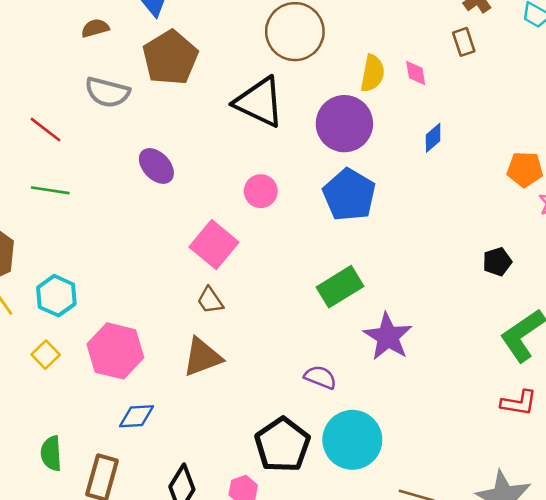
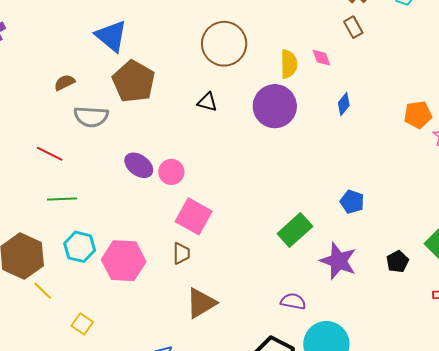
brown semicircle: (95, 28) -> (65, 83), moved
black triangle: (259, 102) -> (207, 102), size x0.5
pink circle: (261, 191) -> (171, 172), moved
blue pentagon: (349, 195) -> (352, 202), moved, size x0.6
black pentagon: (497, 262) -> (398, 262), moved
cyan hexagon: (56, 296) -> (80, 247), moved
brown trapezoid: (210, 300) -> (181, 253), moved, turned -135
pink hexagon: (115, 351) -> (124, 261), moved

